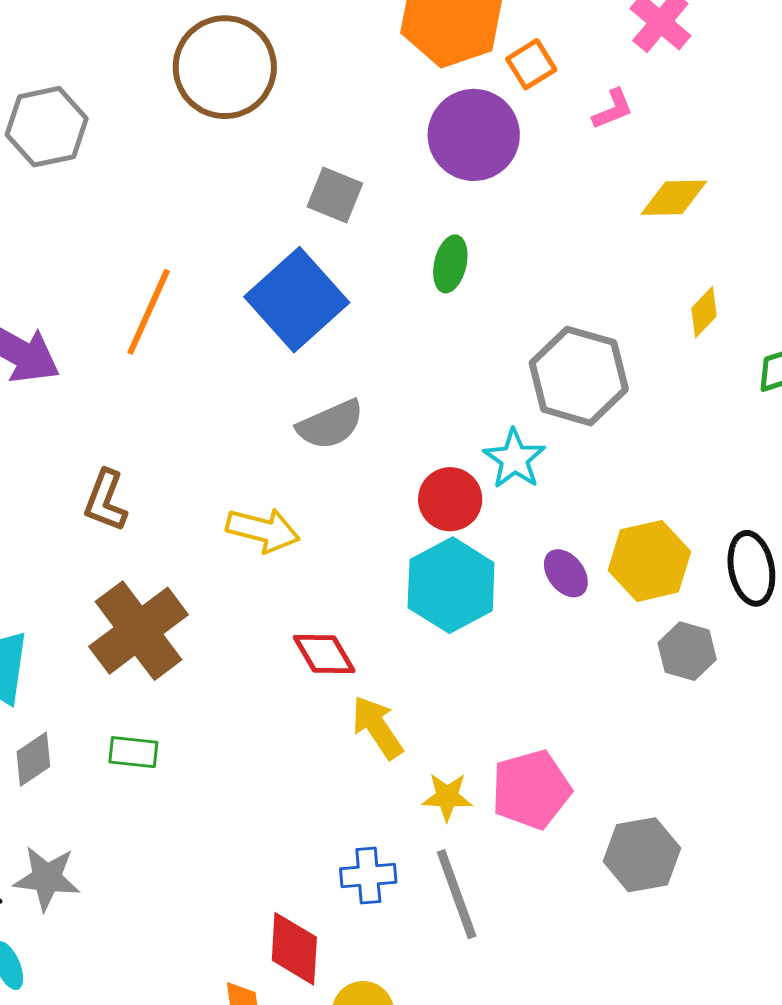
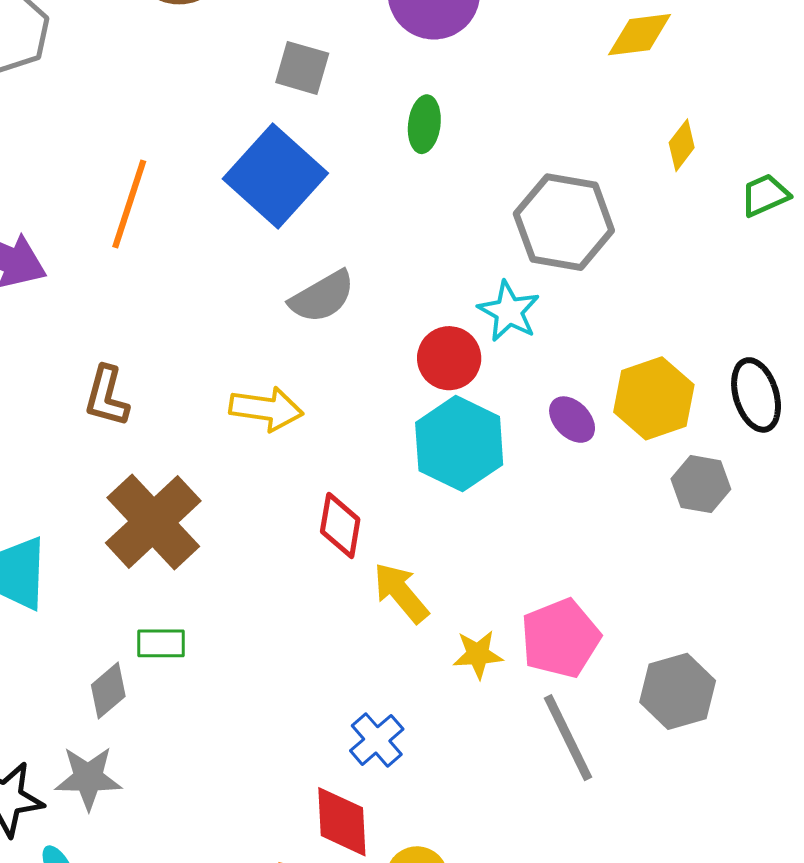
red diamond: (324, 654) -> (340, 526), turned 46
gray diamond: (33, 759) -> (108, 691), moved
blue cross: (368, 875) -> (377, 740), moved, turned -30
gray line: (457, 894) -> (568, 738), moved

